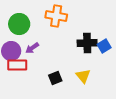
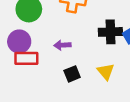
purple arrow: (32, 48) -> (62, 45), moved, turned 32

